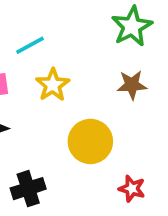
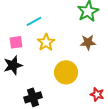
red star: (132, 189) -> (97, 94), moved

